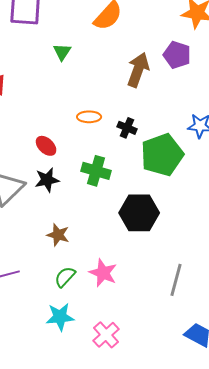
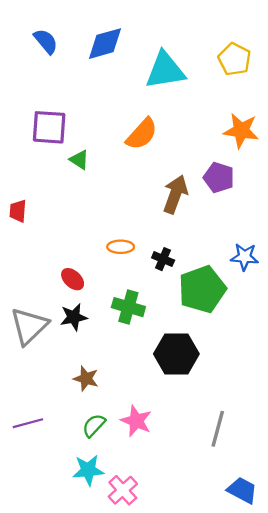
green triangle: (62, 52) -> (79, 160), moved, turned -30
pink cross: (106, 335) -> (123, 490), moved

